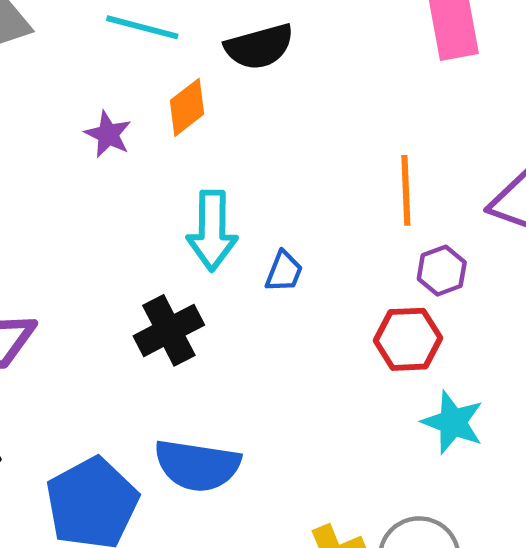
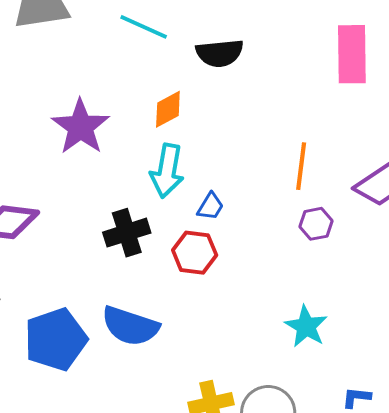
orange diamond: (187, 107) -> (168, 109), moved
purple star: (108, 134) -> (81, 127), moved, size x1.8
red hexagon: (408, 339) -> (195, 253), moved

